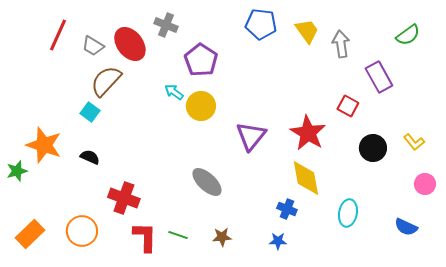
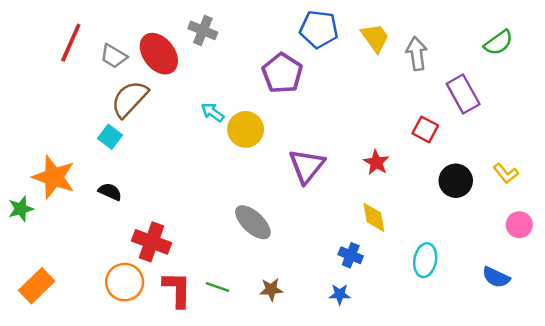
purple pentagon: (201, 60) -> (282, 73), moved
red star: (308, 133) -> (376, 162), size x0.6
yellow diamond: (306, 178) -> (374, 217), size x0.7
orange circle: (82, 231) -> (125, 282), moved

